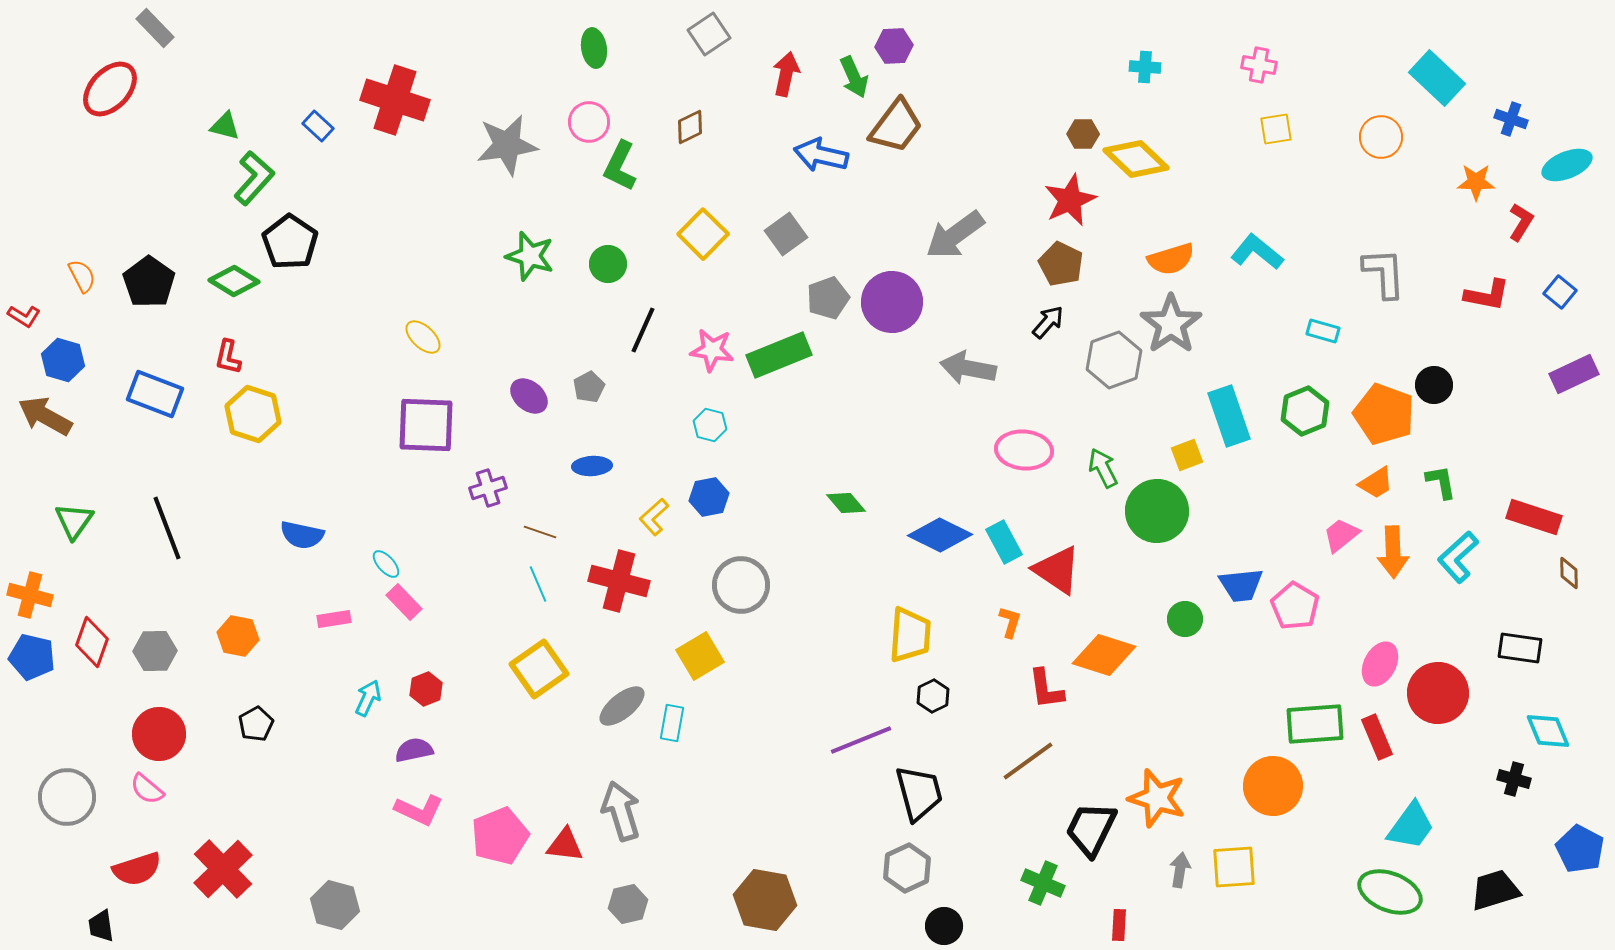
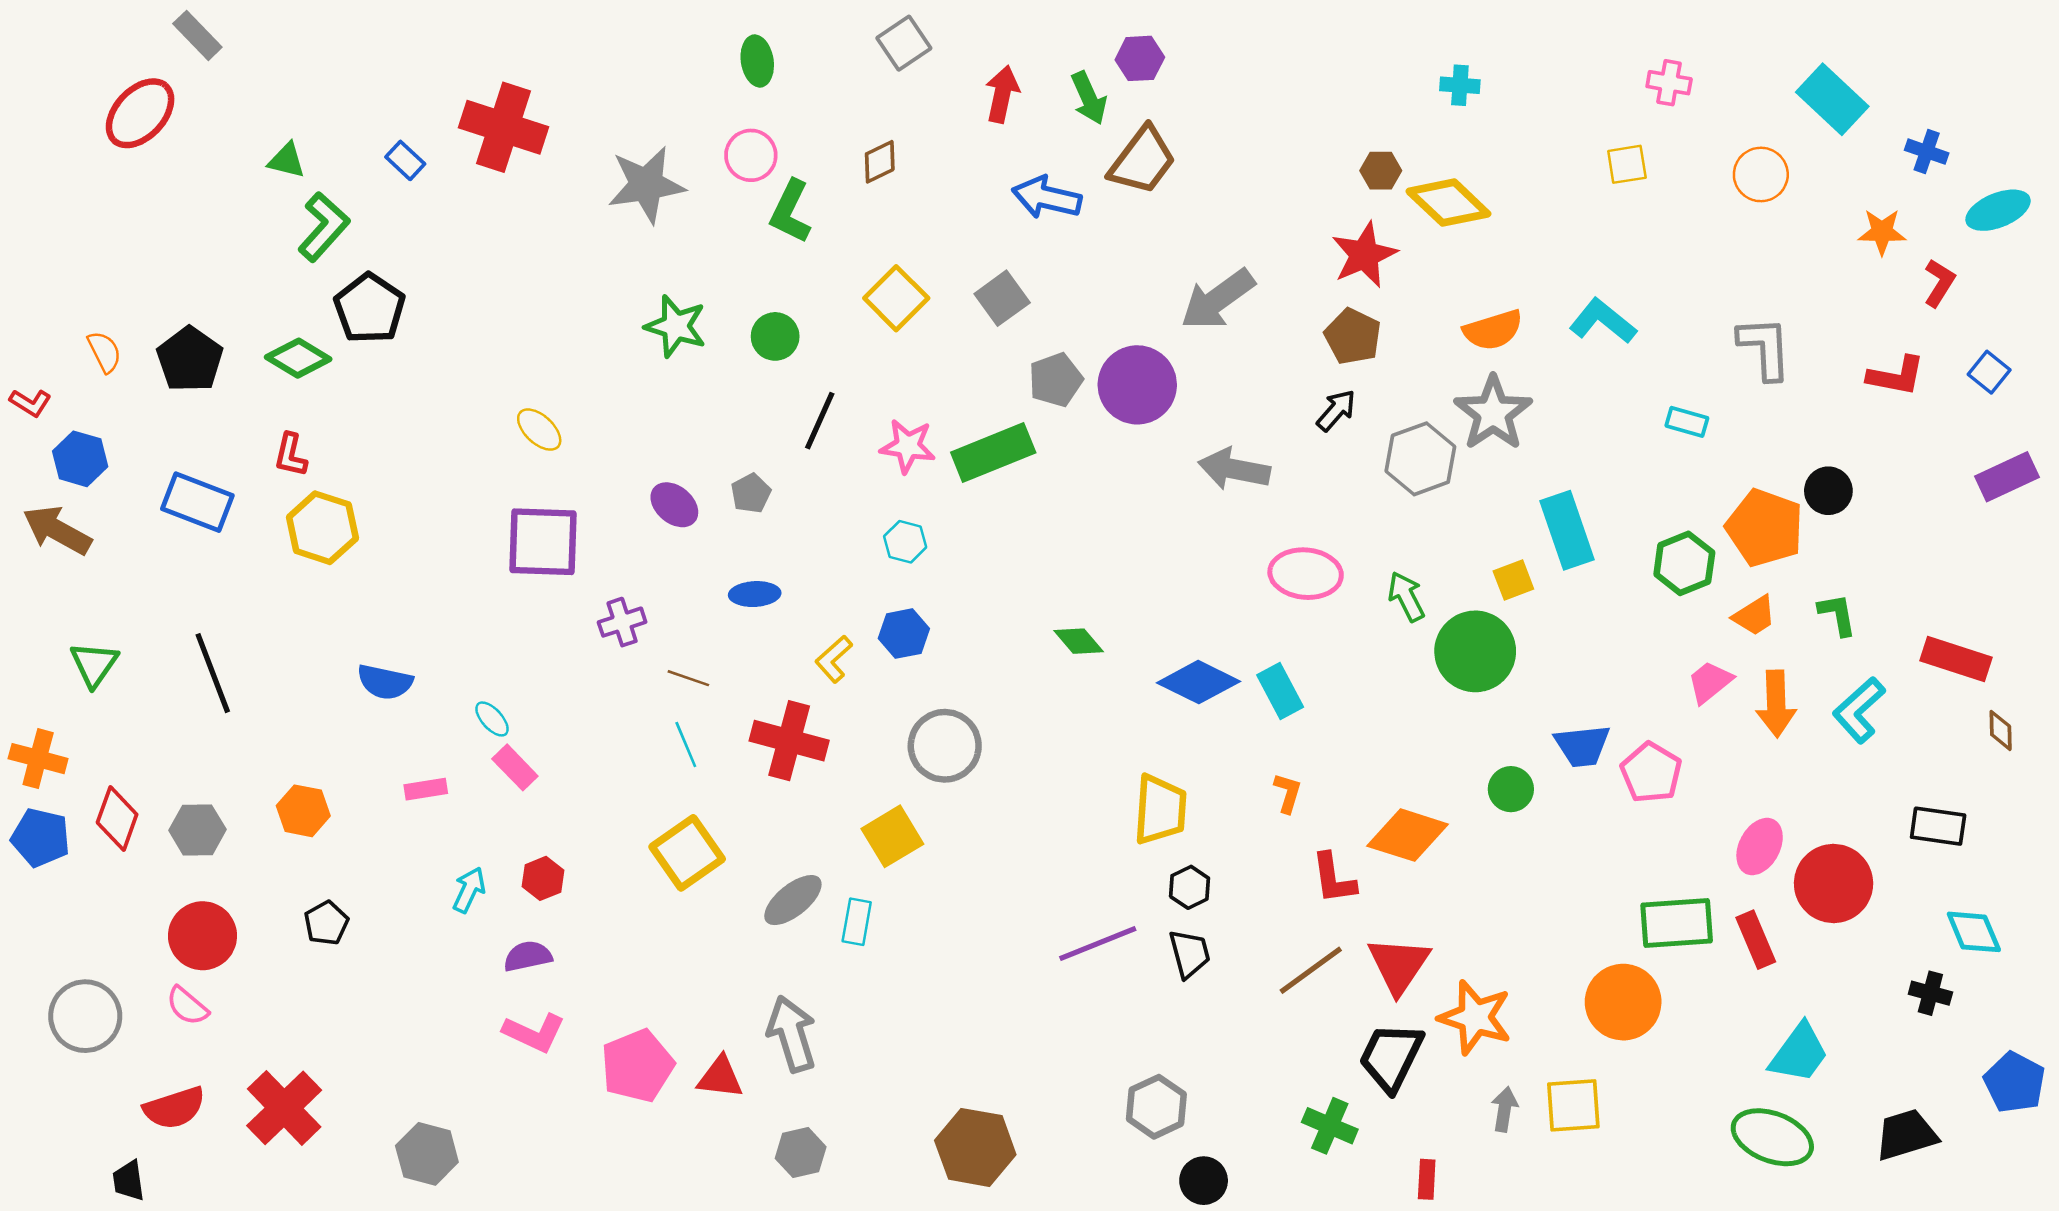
pink cross: (1259, 65) -> (1669, 83), moved
green hexagon: (1305, 411) -> (1684, 563), moved
red triangle: (1057, 570) -> (1399, 965), moved, turned 30
black trapezoid: (919, 793) -> (1190, 954), moved, size x0.7

